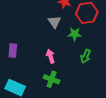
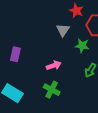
pink arrow: (50, 56) -> (54, 65), turned 80

